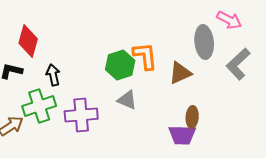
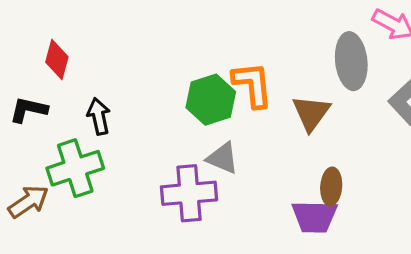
red diamond: (28, 41) -> (57, 59), size x0.7
brown triangle: (180, 73) -> (311, 113), turned -30
purple cross: (81, 115) -> (189, 193), moved

